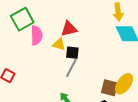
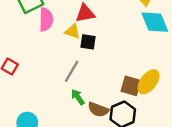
gray line: (71, 68) -> (72, 71), moved

